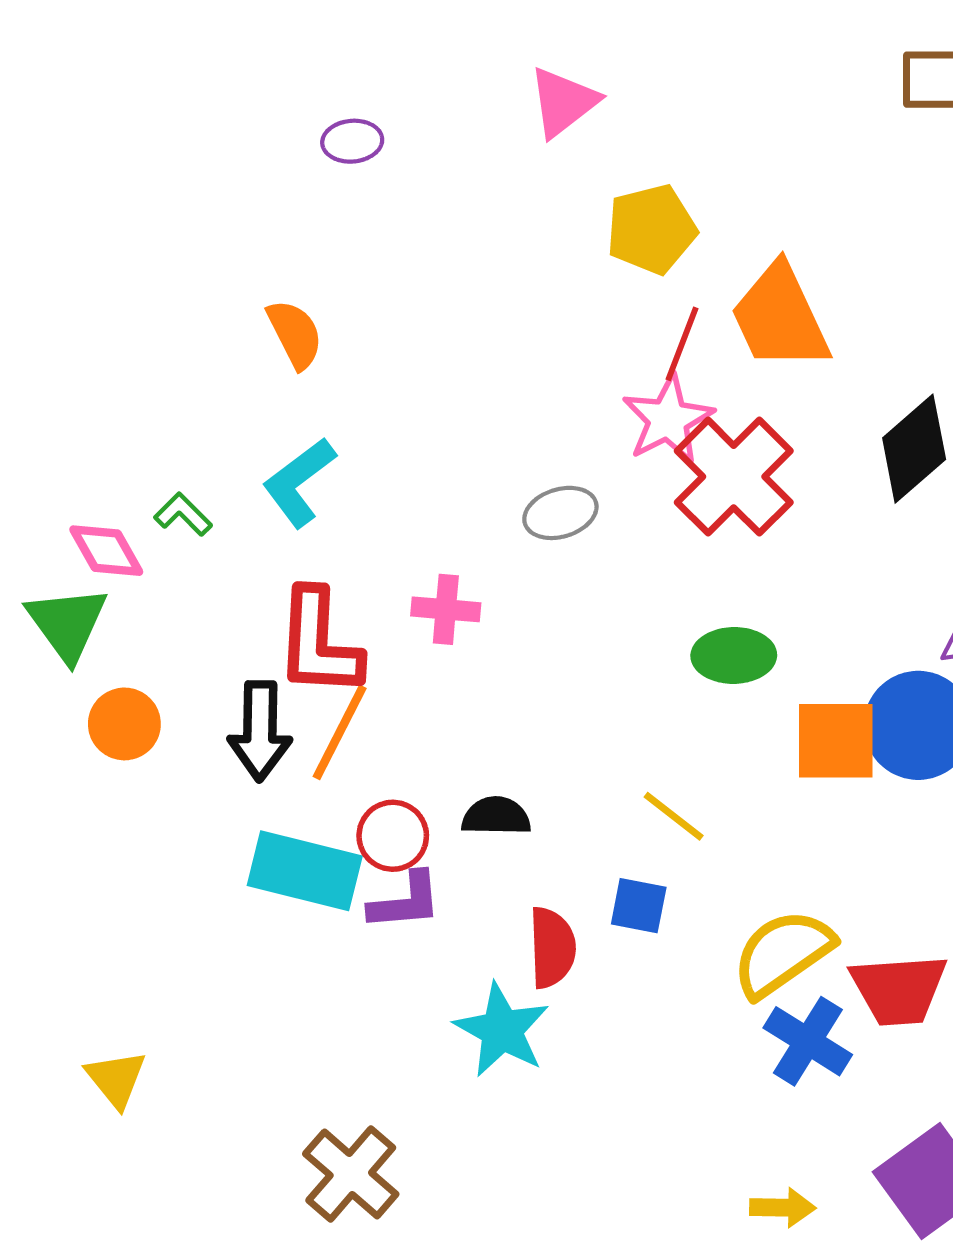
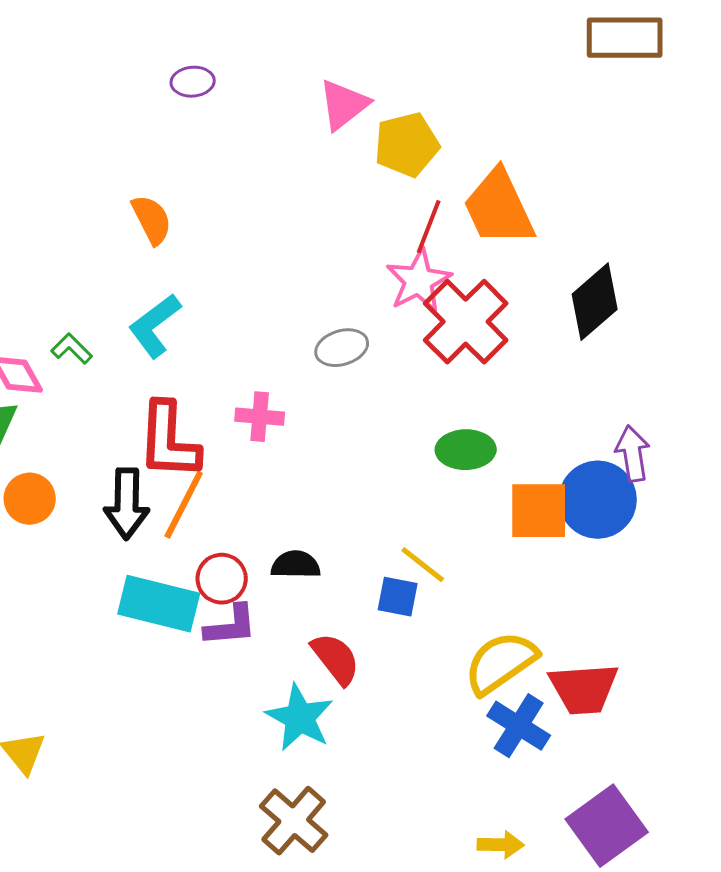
pink triangle: (563, 102) -> (344, 105), moved
blue square: (639, 906) -> (398, 597), moved
red semicircle: (552, 948) -> (336, 659), turned -36
brown cross: (351, 1174) -> (294, 821), moved

